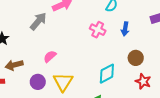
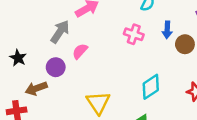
pink semicircle: (50, 56) -> (80, 51), moved
brown circle: (136, 58) -> (185, 44), moved
purple circle: (38, 82) -> (56, 67), moved

